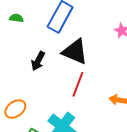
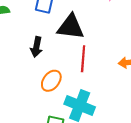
orange ellipse: (15, 109) -> (51, 81), moved

